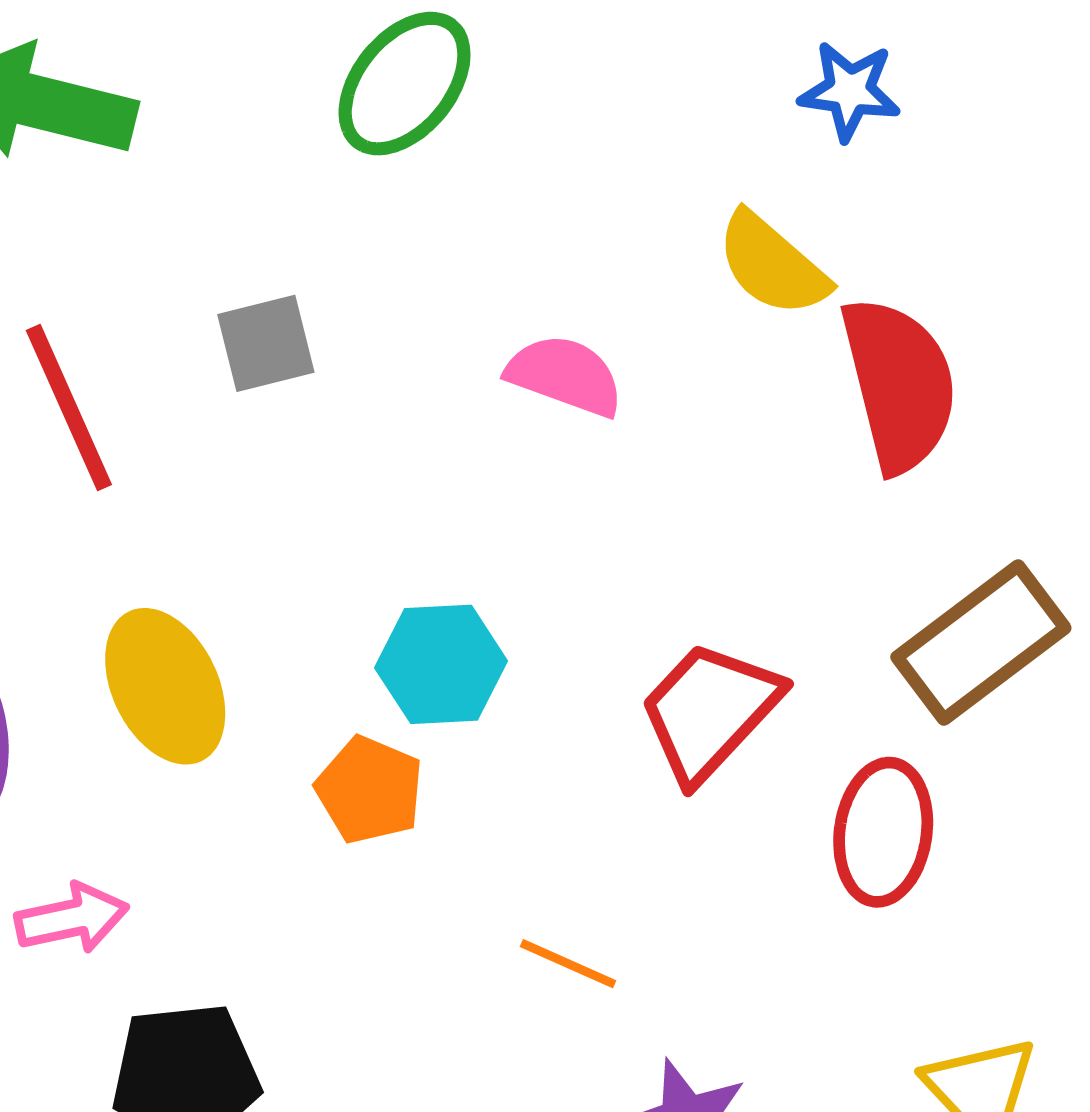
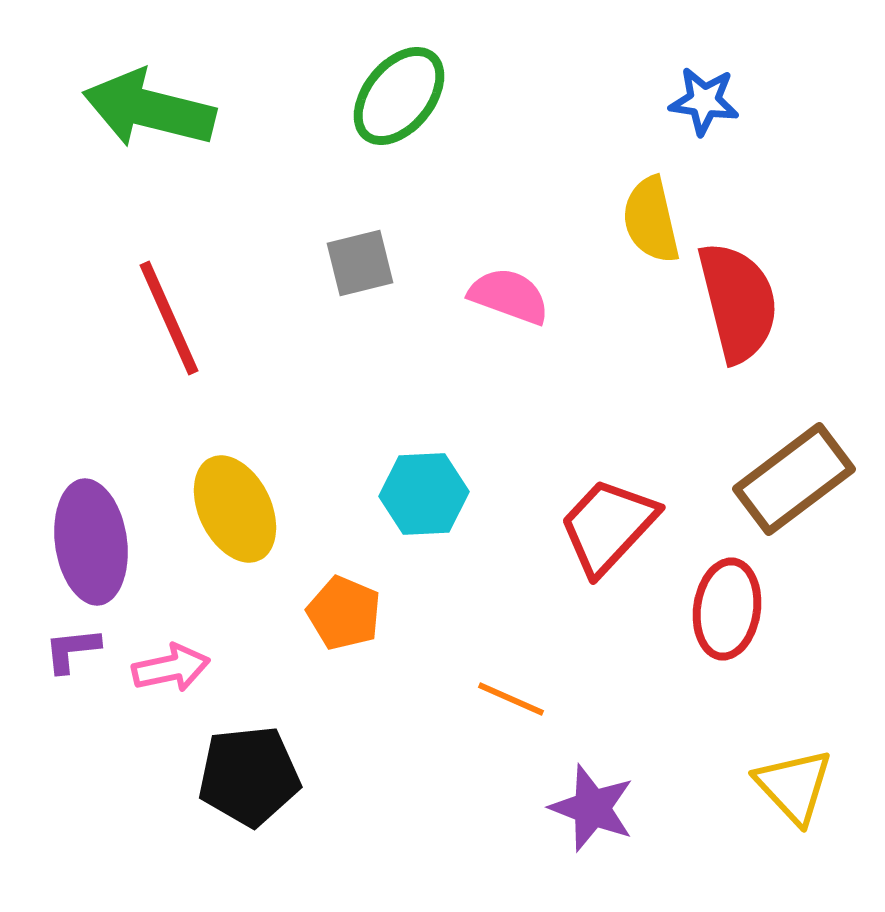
yellow semicircle: (772, 265) -> (651, 220), turned 36
gray square: (266, 343) -> (360, 263), moved
orange pentagon: (370, 790) -> (344, 613), moved

